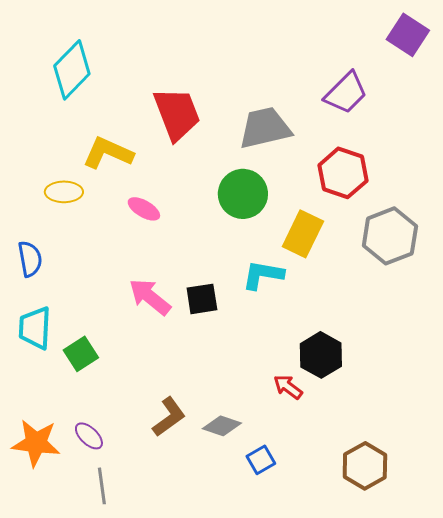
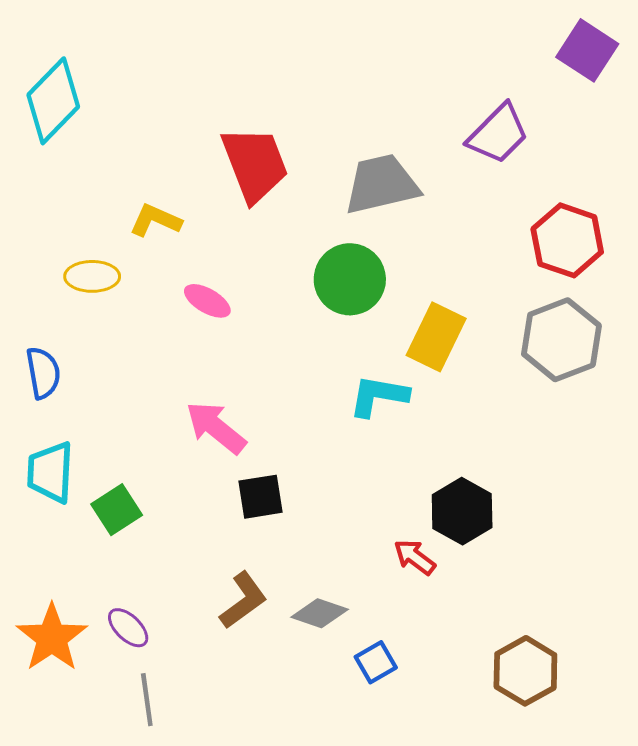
cyan diamond: (72, 70) -> (53, 101), moved
yellow L-shape: (108, 153) -> (155, 220), size x0.7
red hexagon: (343, 173) -> (567, 240), moved
black square: (202, 299) -> (261, 497), moved
orange star: (36, 443) -> (52, 638), turned 30

